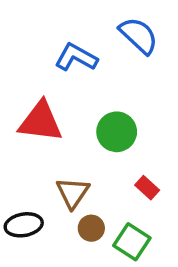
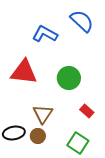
brown circle: (91, 228) -> (38, 136), moved

